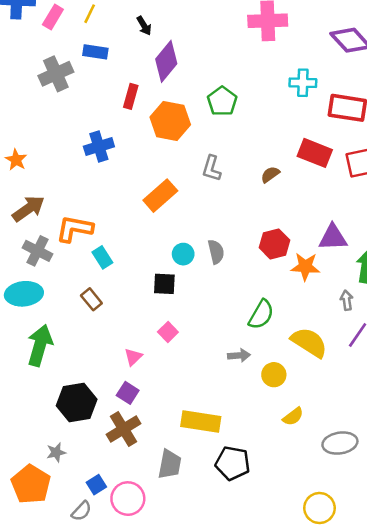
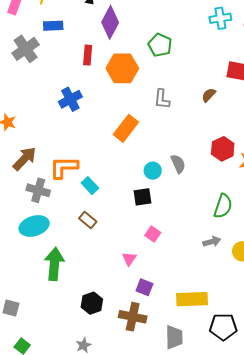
purple square: (128, 393) -> (144, 287), moved
black hexagon: (77, 403) -> (92, 303), size x0.7
brown cross: (123, 429) -> (133, 317), turned -36

